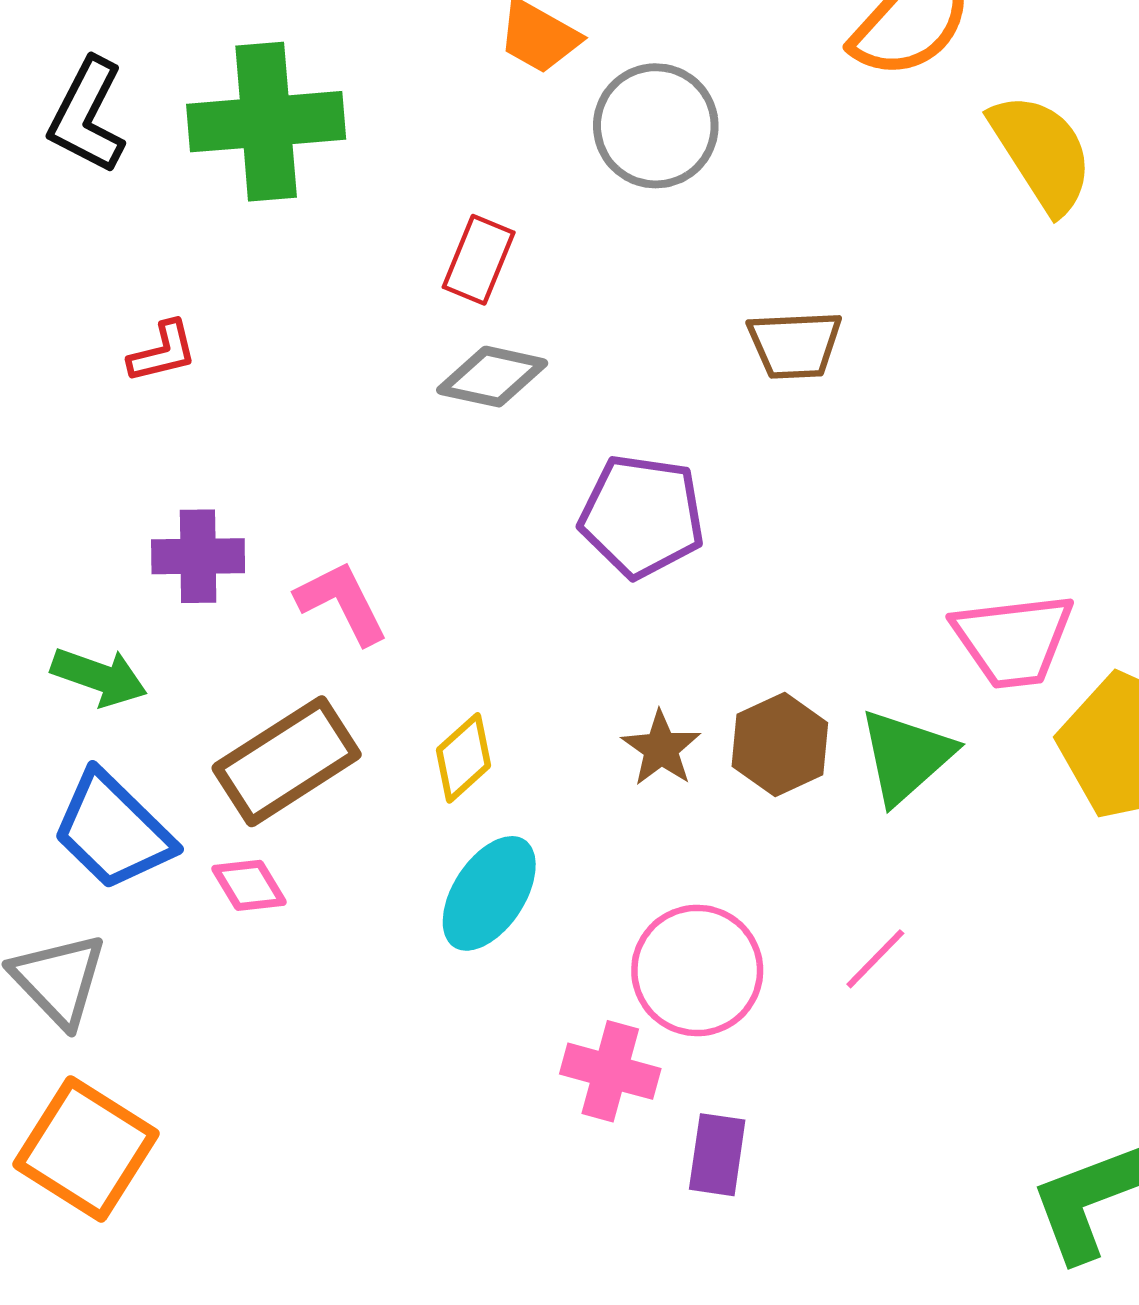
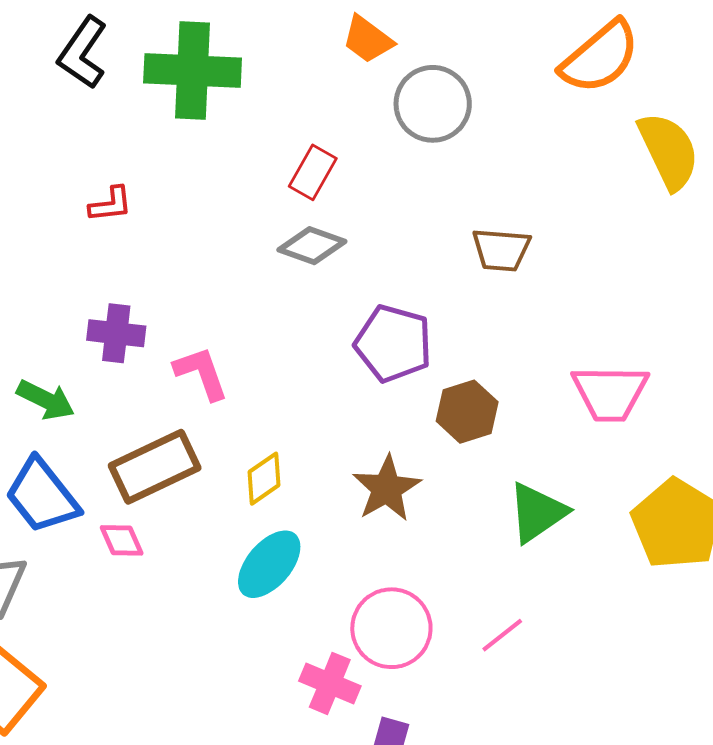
pink trapezoid: (1013, 640) -> (610, 393), moved
brown hexagon: (780, 744) -> (467, 412), moved
brown star: (661, 748) -> (387, 488), size x1.4

